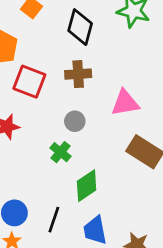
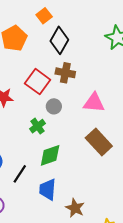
black diamond: (80, 27) -> (59, 40), moved
red square: (29, 82) -> (38, 82), moved

